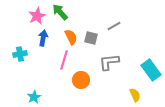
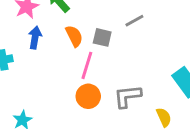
pink line: (64, 60) -> (87, 65), moved
gray L-shape: (109, 62) -> (127, 96), moved

